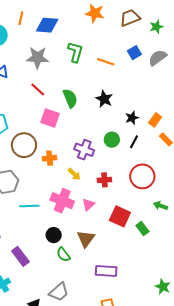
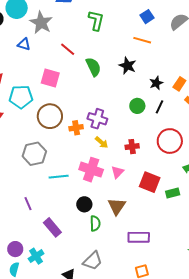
blue square: (134, 53) -> (147, 17), moved
gray star: (37, 58) -> (41, 23), moved, turned 30
orange line: (106, 62) -> (142, 40), moved
red line: (38, 90) -> (68, 49), moved
pink square: (50, 118) -> (50, 78), moved
purple cross: (84, 150) -> (97, 119), moved
green rectangle: (142, 228) -> (173, 193), turned -64
green semicircle: (63, 255) -> (95, 223), turned -140

